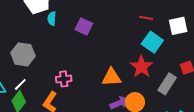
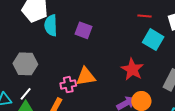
cyan semicircle: (52, 18) -> (51, 25), size x1.5
red star: (141, 67) -> (132, 69), moved
orange triangle: (111, 77) -> (86, 77), moved

